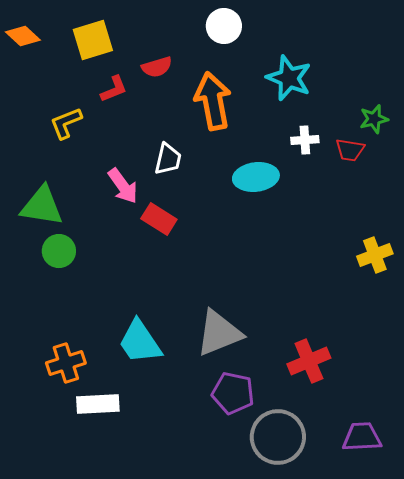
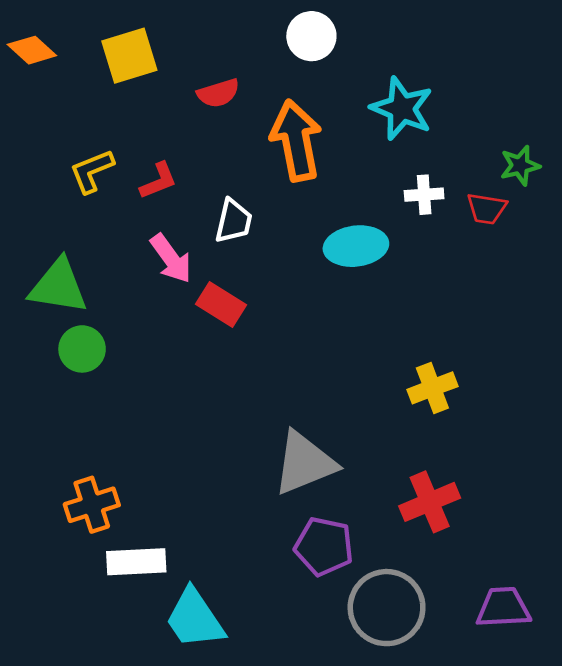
red L-shape: (114, 89) -> (159, 181), moved
yellow cross: (375, 255) -> (432, 388), moved
cyan trapezoid: (140, 342) -> (195, 619), moved

